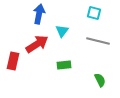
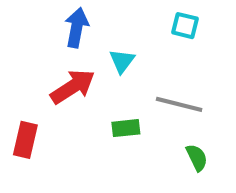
gray line: (98, 41) -> (179, 104), moved
red rectangle: (13, 61) -> (25, 140), moved

